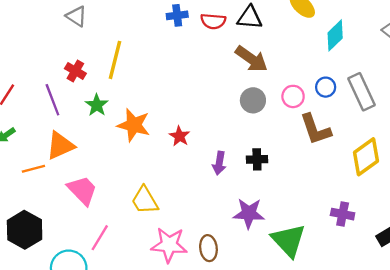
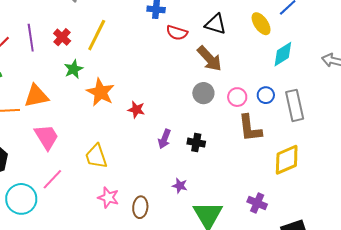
red semicircle: (213, 21) -> (177, 33), moved
purple line: (52, 100) -> (31, 38), moved
red star: (179, 136) -> (136, 110), turned -30
purple star: (249, 213) -> (180, 186), size x0.6
pink star: (169, 245) -> (108, 197), size x0.7

